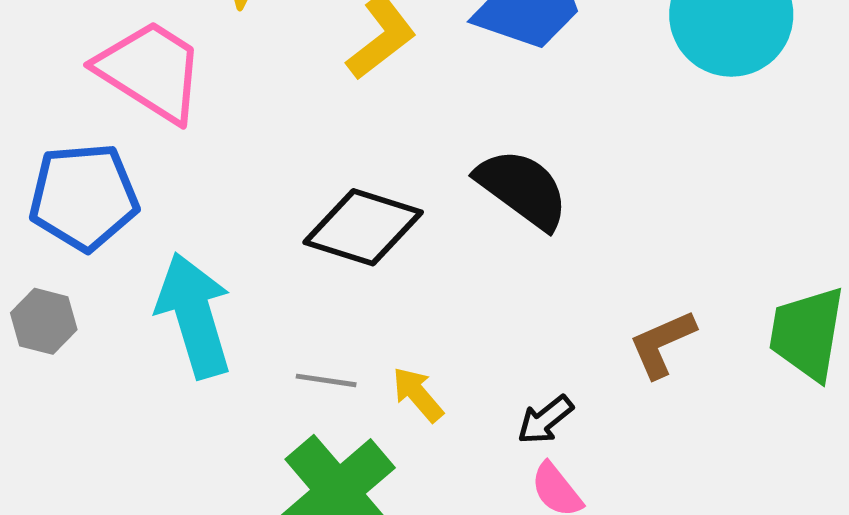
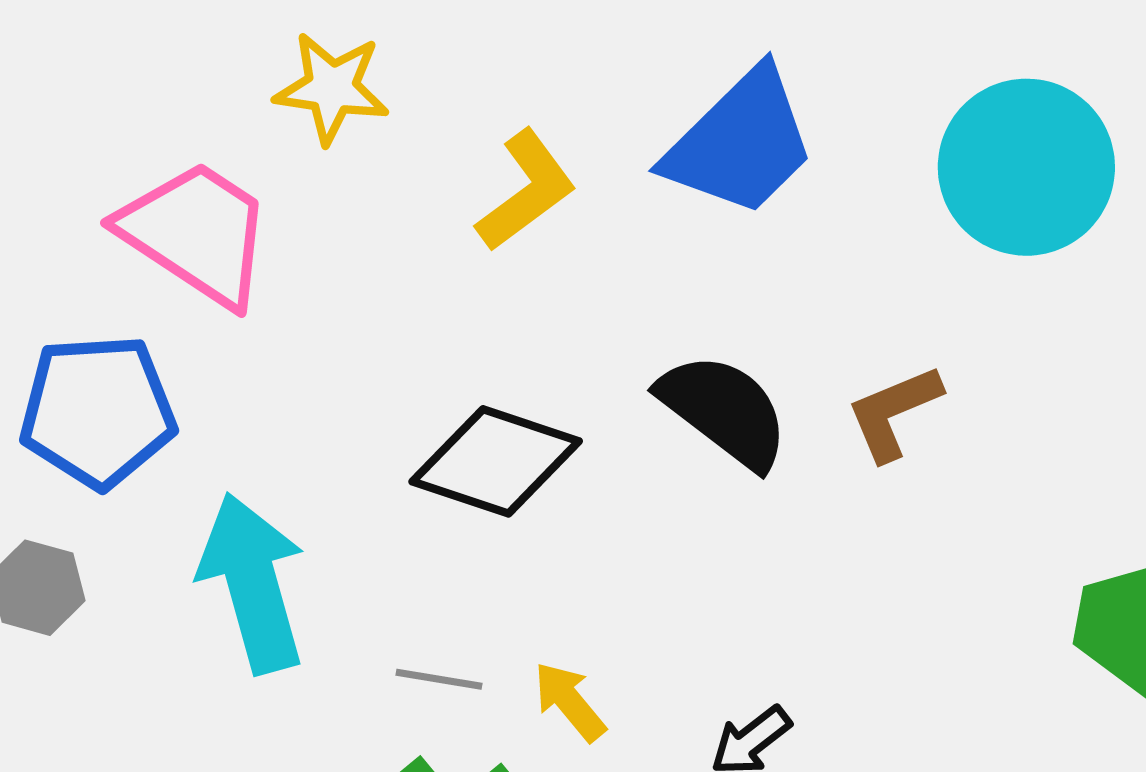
brown L-shape: (662, 344) -> (894, 412), moved

